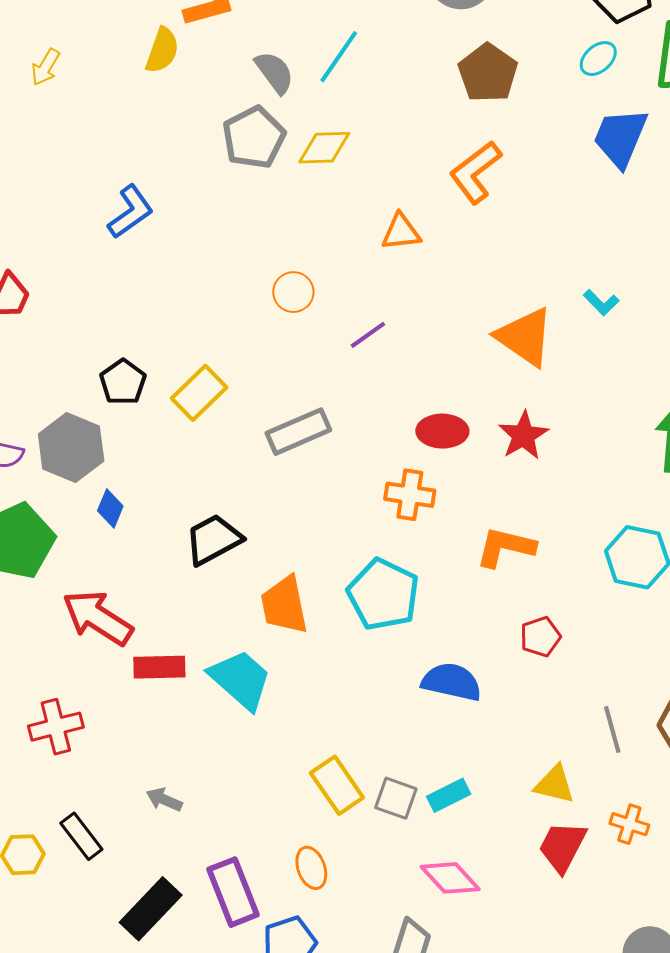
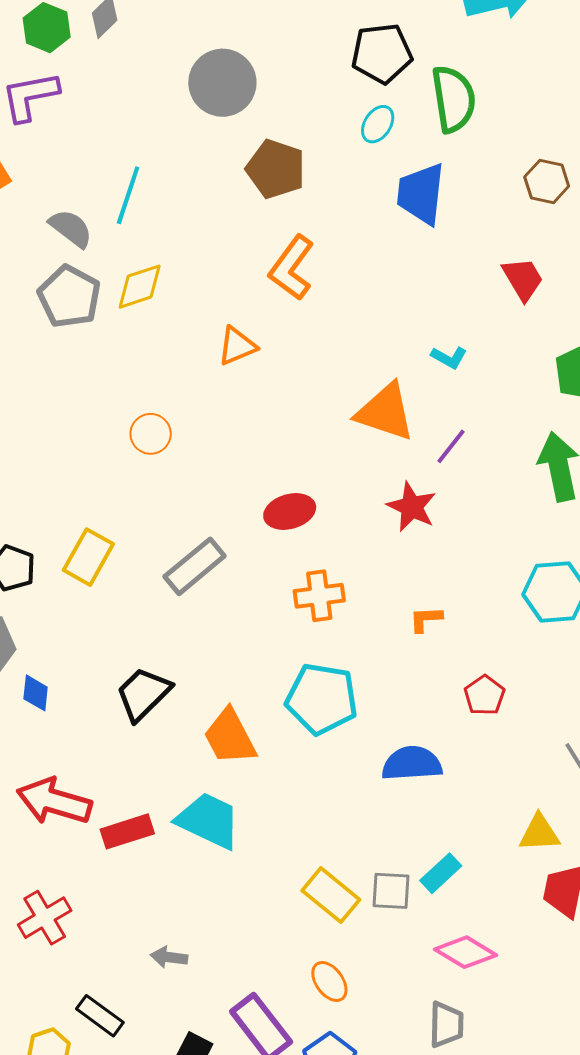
purple line: (368, 335) -> (451, 446), moved
red ellipse: (442, 431) -> (290, 512), moved
orange L-shape: (505, 547) -> (426, 619), size x0.6

